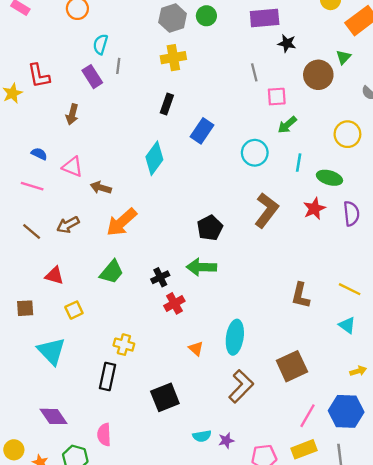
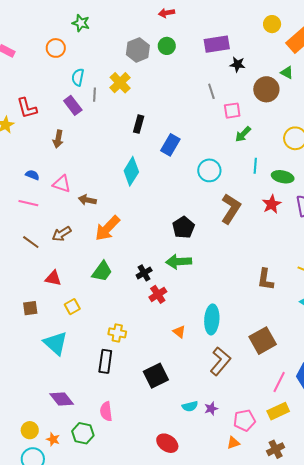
green triangle: (343, 57) -> (287, 73), turned -40
yellow cross: (173, 58) -> (120, 83), moved, turned -30
cyan circle: (255, 153) -> (209, 170), moved

